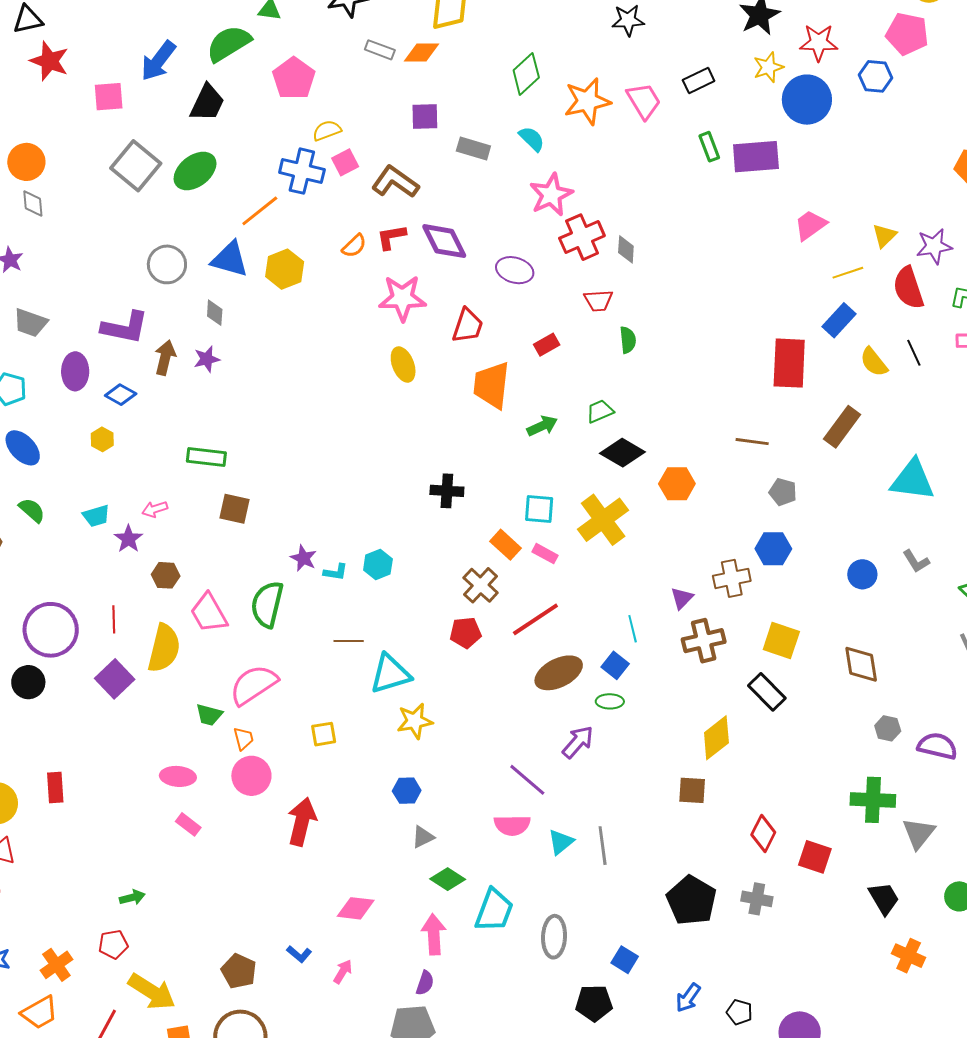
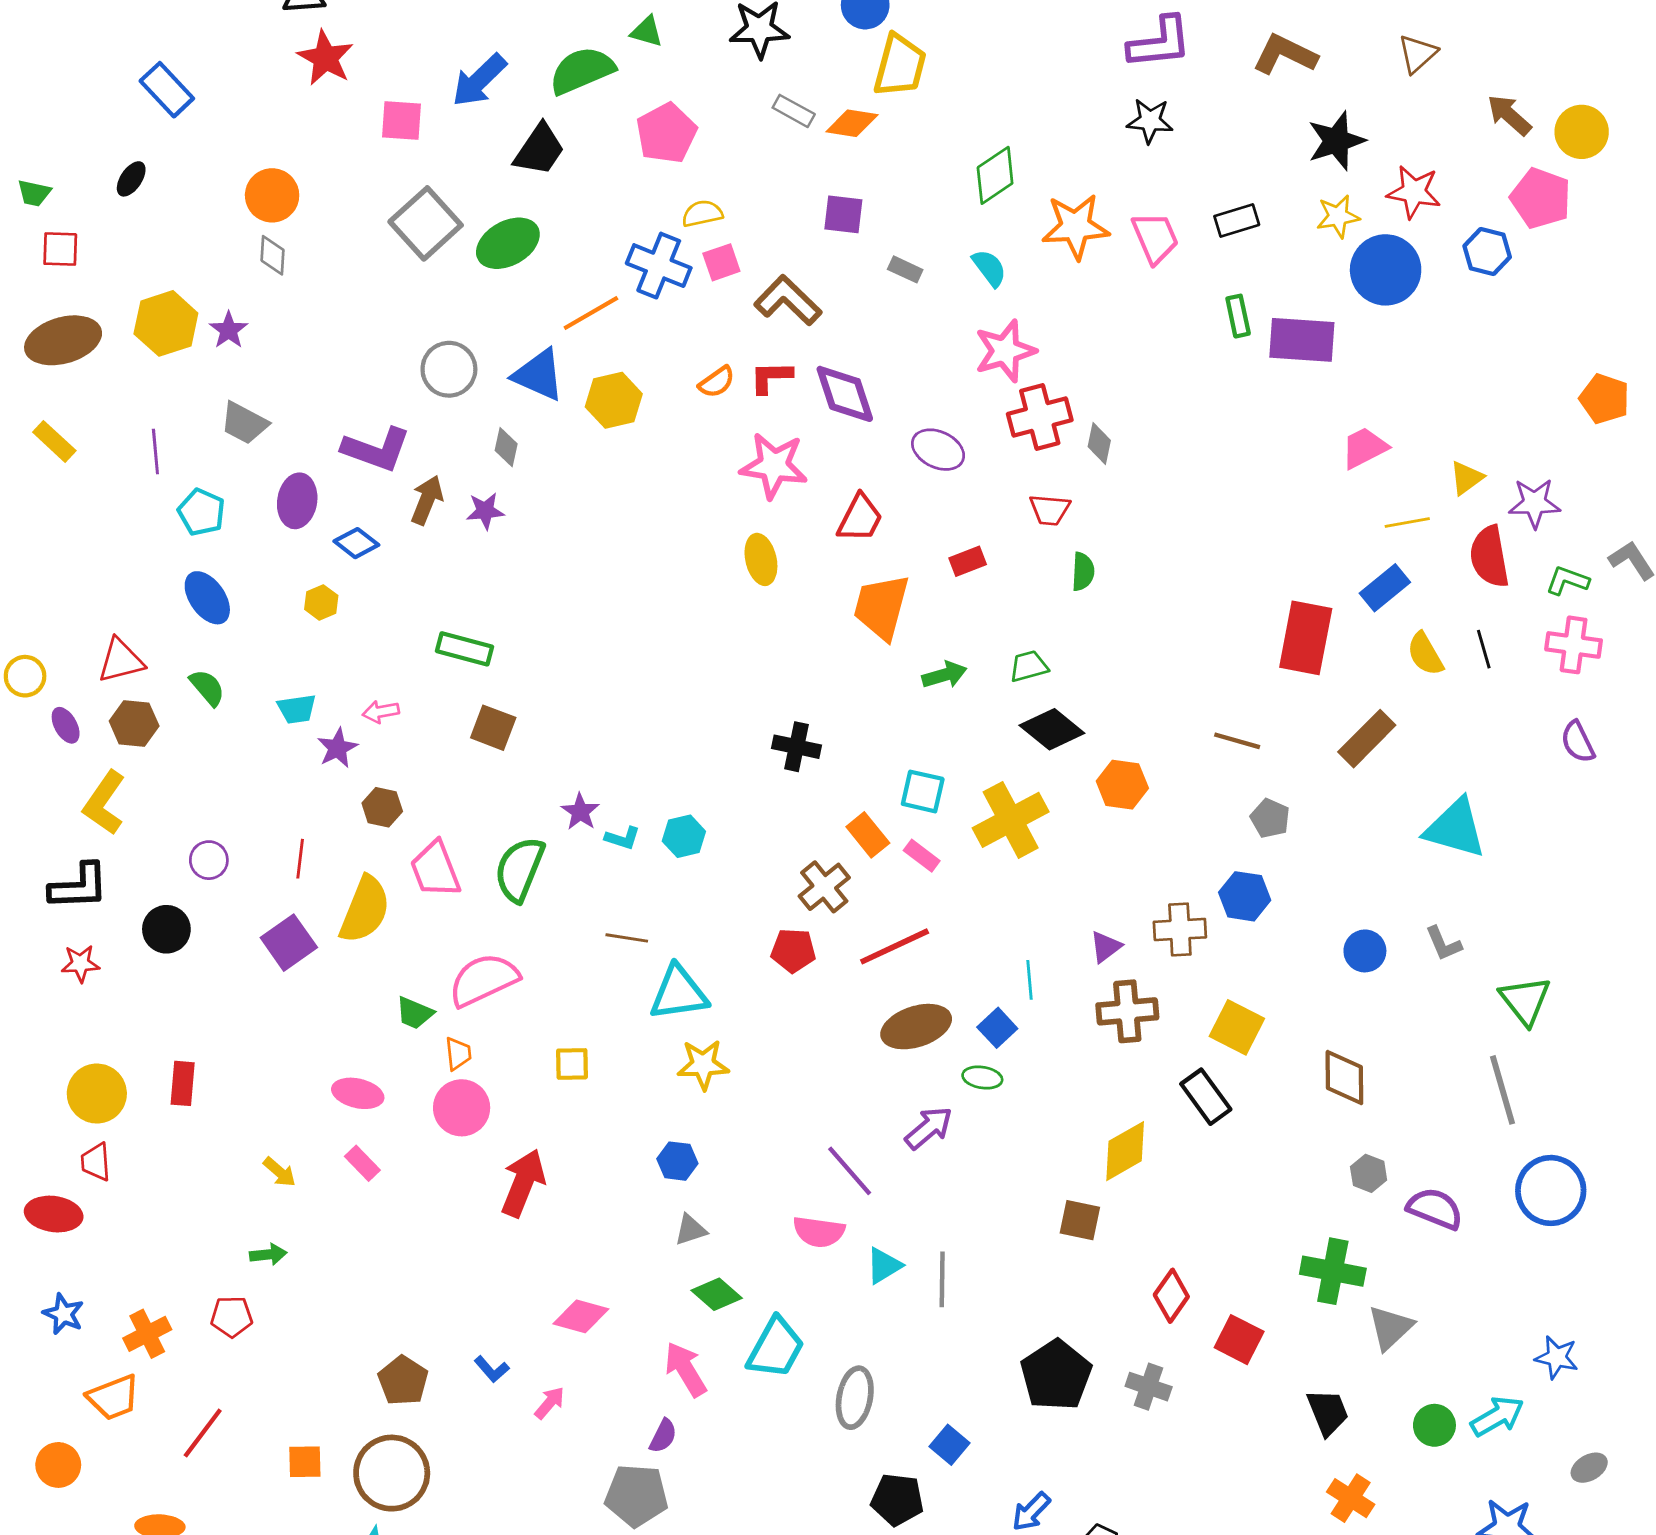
gray rectangle: (473, 148) -> (905, 269), size x0.7
purple circle: (51, 630) -> (209, 860), size x0.5
pink arrow: (434, 934) -> (686, 1369), turned -36
yellow arrow: (152, 992) -> (280, 1172), moved, size x0.5

